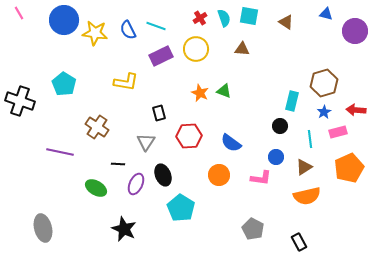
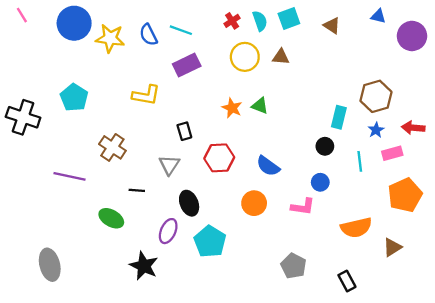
cyan square: (249, 16) -> (289, 19), turned -30
yellow circle: (196, 49) -> (245, 57), moved
brown triangle: (304, 167) -> (392, 247), moved
purple ellipse: (136, 184) -> (168, 231), moved

